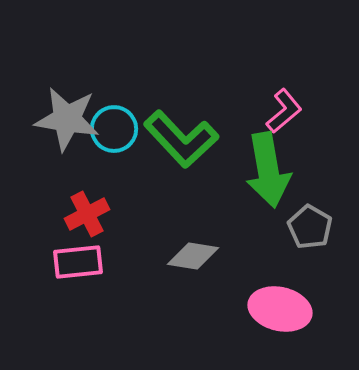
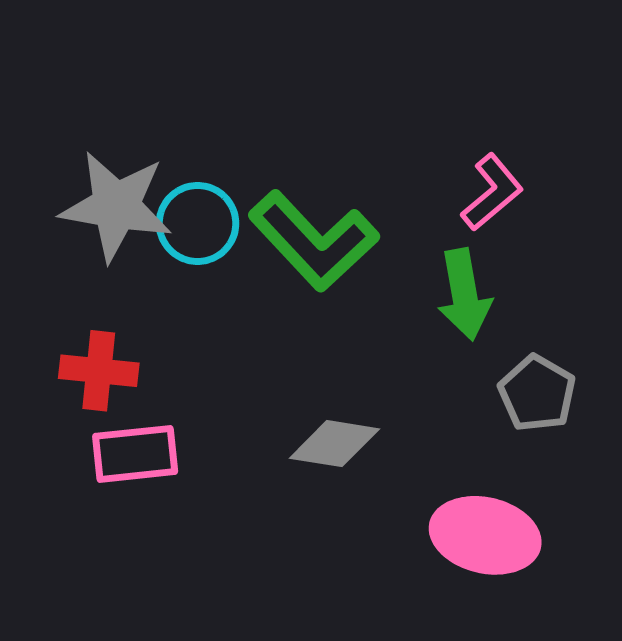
green arrow: (268, 170) -> (464, 295), size x0.7
red cross: (87, 214) -> (99, 371), moved, turned 33

